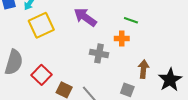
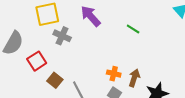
orange cross: (122, 39) -> (114, 74), moved
gray cross: (99, 53) -> (62, 36), moved

